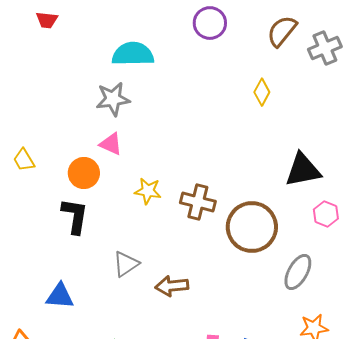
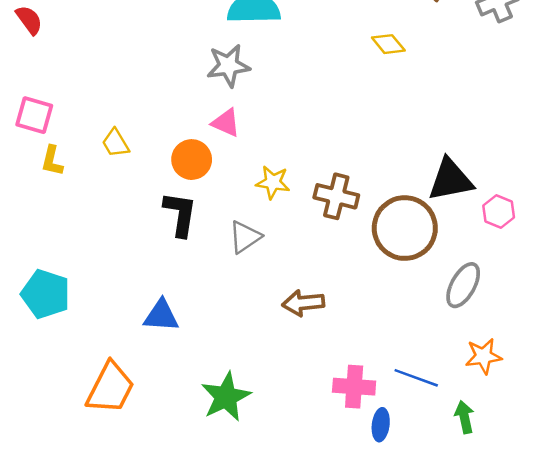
yellow diamond: (262, 92) -> (388, 44), moved, turned -68
black triangle: (303, 170) -> (450, 180), moved
gray triangle: (126, 264) -> (245, 237), moved

